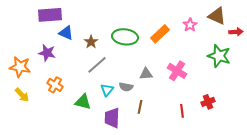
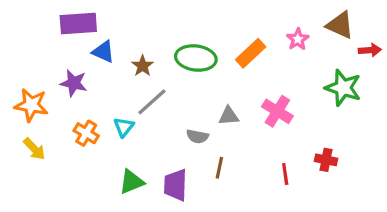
cyan triangle: (107, 90) -> (124, 127), moved
green triangle: (83, 102) -> (132, 182), moved, turned -36
red cross: (208, 102) -> (326, 160), turned 32

